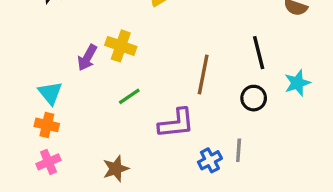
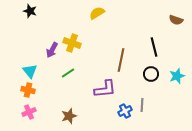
cyan star: (297, 83) -> (177, 76), moved
green line: (129, 96) -> (68, 73), moved

